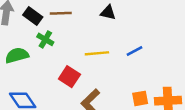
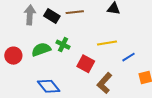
green cross: (45, 39) -> (63, 45), moved
blue line: (135, 51) -> (129, 57), moved

